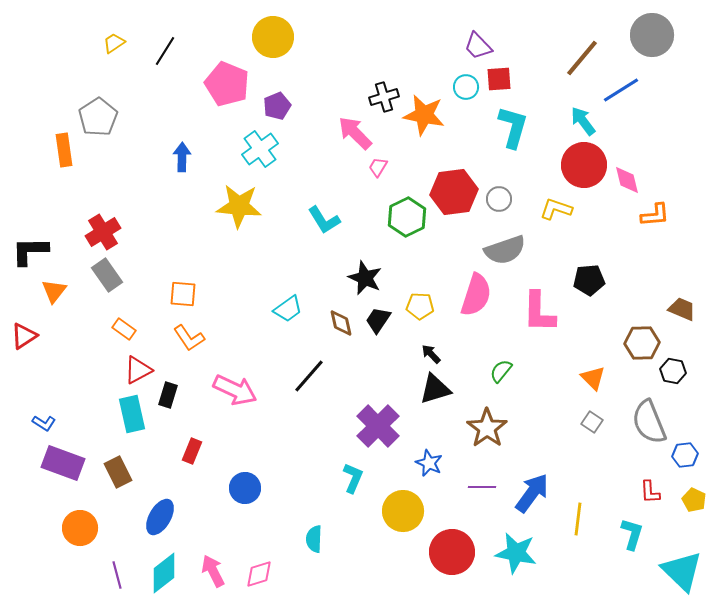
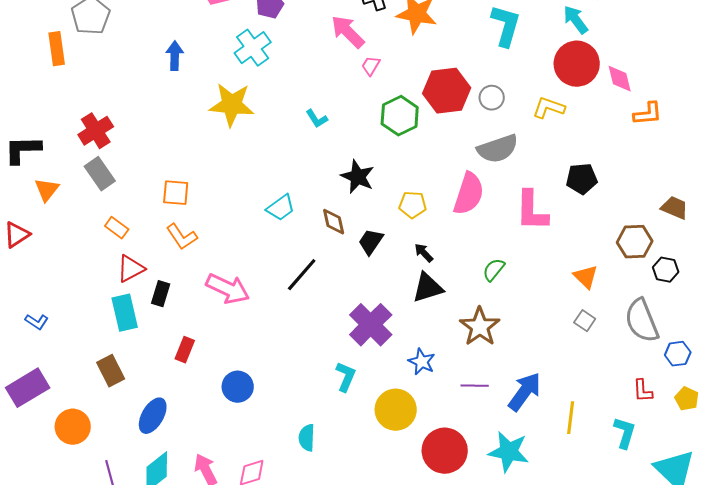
cyan L-shape: (324, 220) -> (317, 119), size x0.7
black trapezoid: (378, 320) -> (371, 242), moved
purple rectangle: (63, 463) -> (28, 388), moved, turned -51

